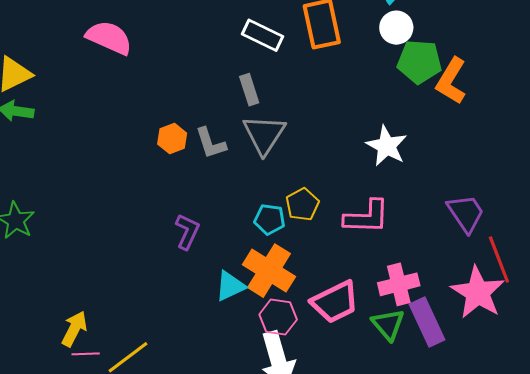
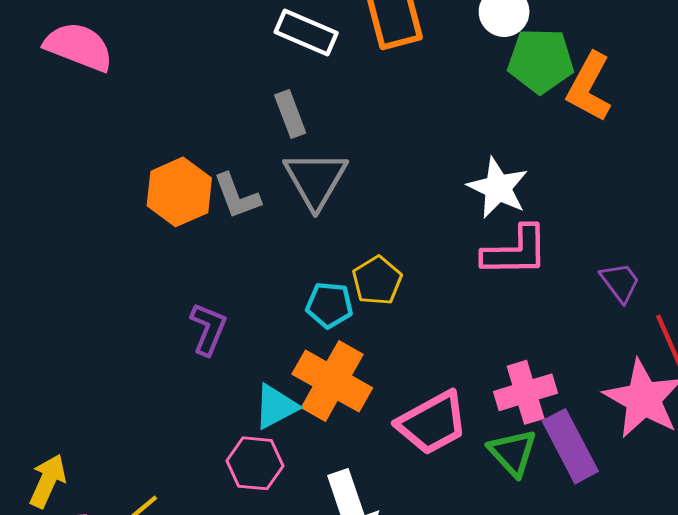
orange hexagon: (172, 139) -> (179, 192), size x1.5
purple trapezoid: (466, 213) -> (620, 282), size x0.7
pink L-shape: (367, 217) -> (515, 251), moved
pink hexagon: (278, 317) -> (255, 463), moved

